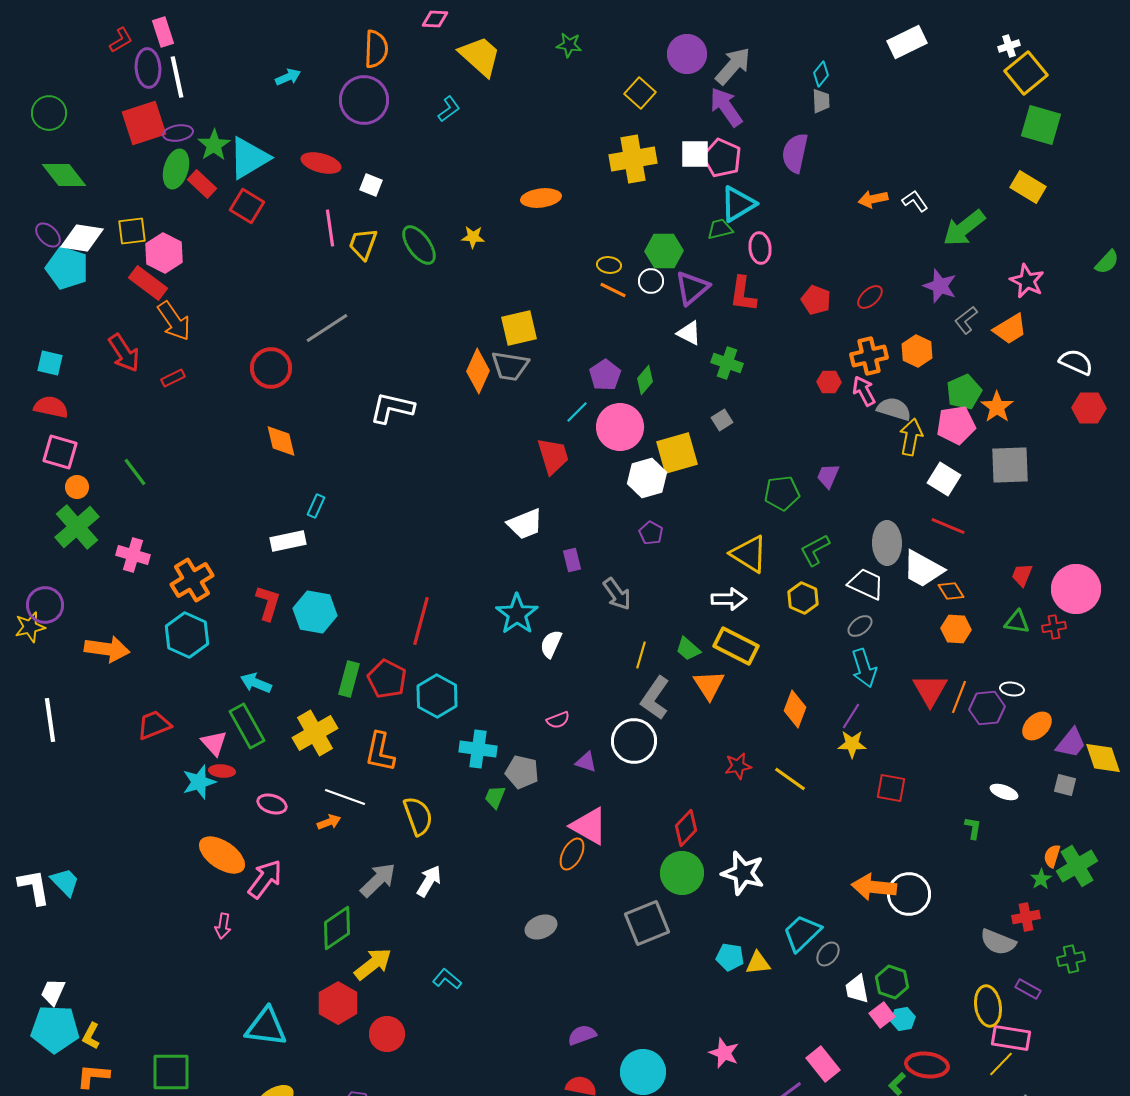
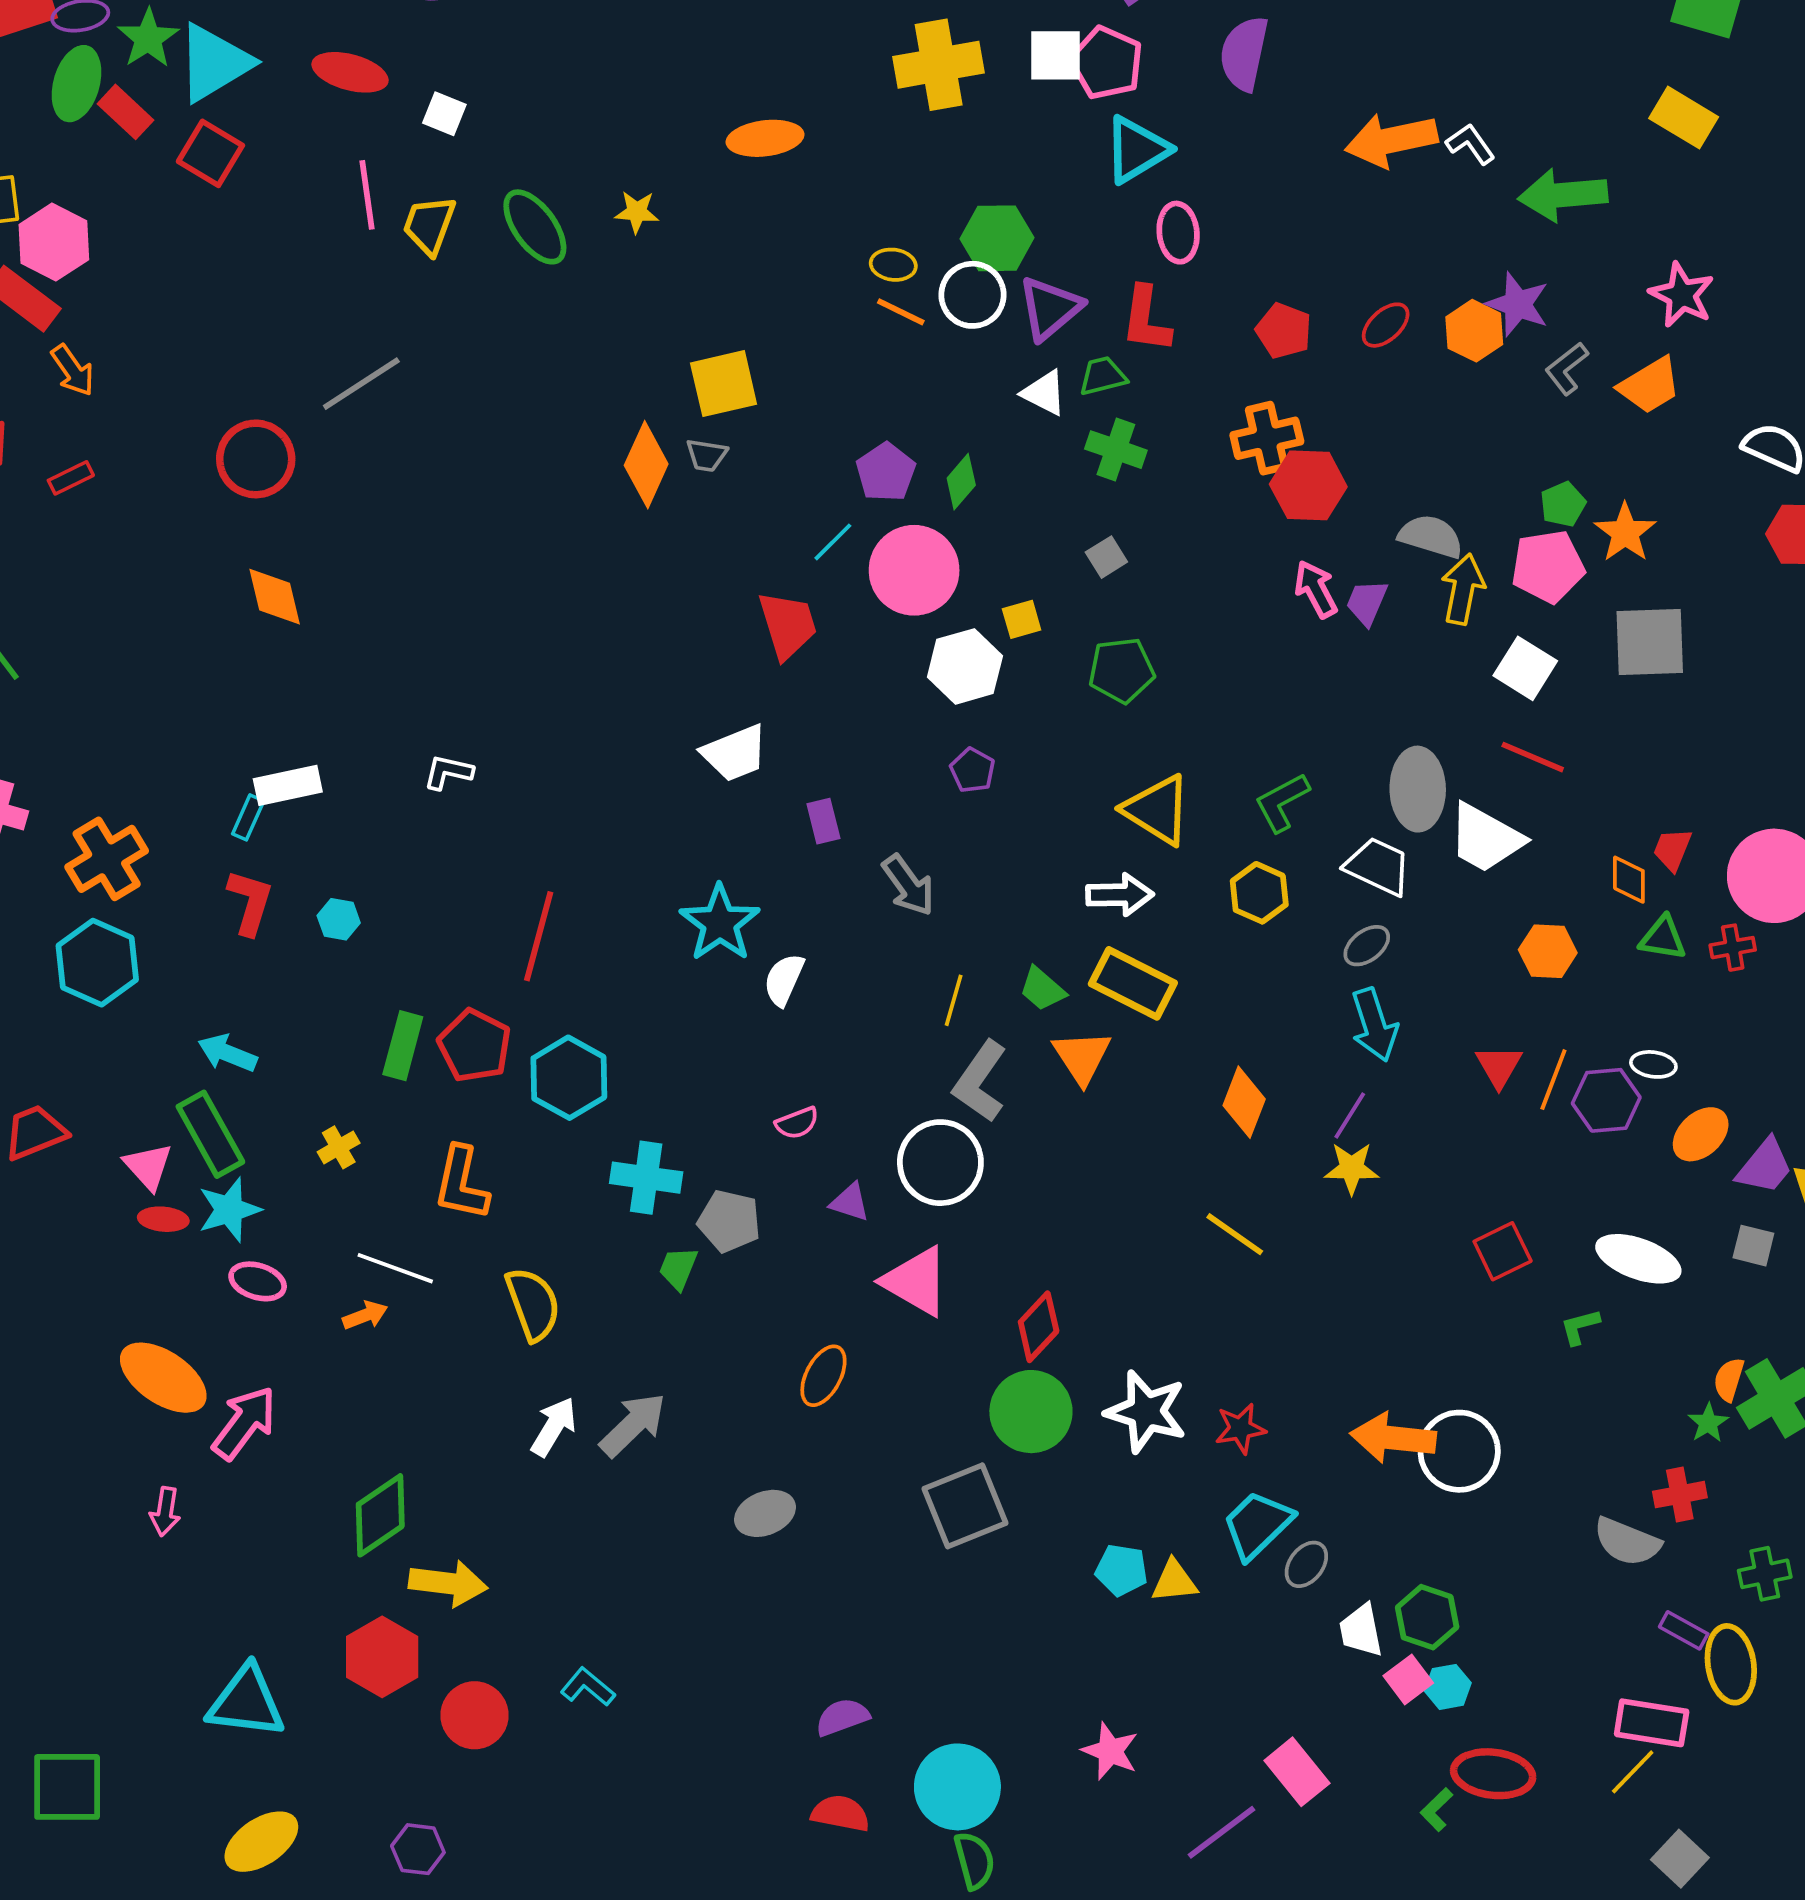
orange arrow: (873, 199) -> (1391, 140), size x1.6
green arrow: (964, 228) -> (1563, 195), turned 33
green trapezoid: (720, 229) -> (1103, 376), moved
white circle: (651, 281) -> (973, 295), size x1.4
orange arrow: (174, 321) -> (73, 370), size x0.7
orange hexagon: (917, 351) -> (1474, 331), moved
orange cross: (869, 356) -> (1267, 438), moved
gray trapezoid: (510, 366) -> (707, 455), size x0.6
red hexagon: (829, 382) -> (1308, 485), size x1.6
pink arrow: (864, 391) -> (1316, 589), moved
green pentagon: (964, 392) -> (1563, 504), size x0.7
white L-shape: (392, 408) -> (448, 772), moved, size x0.6
yellow square: (677, 453) -> (1022, 619), size x0.5
purple trapezoid: (828, 476) -> (1367, 602), moved
green pentagon: (782, 493) -> (1122, 670), moved
cyan rectangle: (316, 506) -> (248, 817), moved
orange diamond: (951, 591) -> (1629, 880), moved, turned 32
cyan hexagon: (315, 612) -> (339, 919), size x0.5
red triangle: (930, 690) -> (1499, 1066), size x0.7
yellow cross: (315, 733) -> (339, 1147), size x0.5
red star: (738, 766) -> (1240, 1429), moved
cyan star: (199, 782) -> (229, 1210), moved
red square: (891, 788) -> (1503, 1251), moved, turned -36
white ellipse: (1004, 792) -> (1638, 1259), size x1.6
pink triangle: (589, 826) -> (916, 1281), moved
green L-shape: (973, 828) -> (1580, 1327), turned -115
gray arrow: (378, 880) -> (633, 1425), moved
yellow arrow: (373, 964) -> (448, 1583), turned 45
cyan L-shape: (447, 979) -> (588, 1687), moved
yellow ellipse: (988, 1006) -> (1731, 1664), moved

